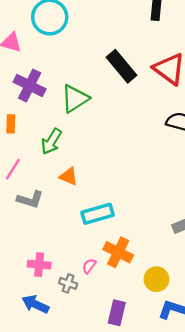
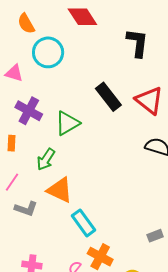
orange triangle: (69, 176) -> (60, 190), size x1.6
cyan rectangle: (98, 214) -> (84, 223), turned 68

